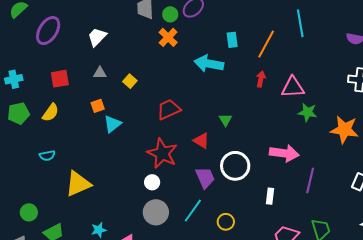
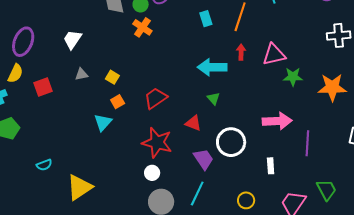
cyan arrow: (209, 64) -> (212, 67), moved
orange square: (98, 106) -> (118, 102), moved
yellow semicircle: (51, 113) -> (15, 73), moved
yellow circle: (226, 222) -> (246, 200), moved

